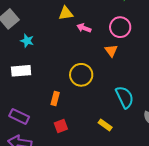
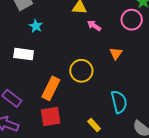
pink circle: (120, 27) -> (132, 20), moved
orange rectangle: (55, 99) -> (51, 88), size x1.6
red square: (61, 126) -> (51, 116), size x1.5

